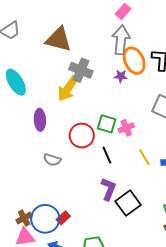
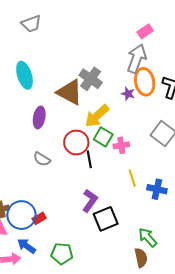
brown triangle: (59, 39) -> (70, 92), moved
yellow arrow: (68, 89) -> (97, 116), moved
black line: (107, 155) -> (89, 159), moved

